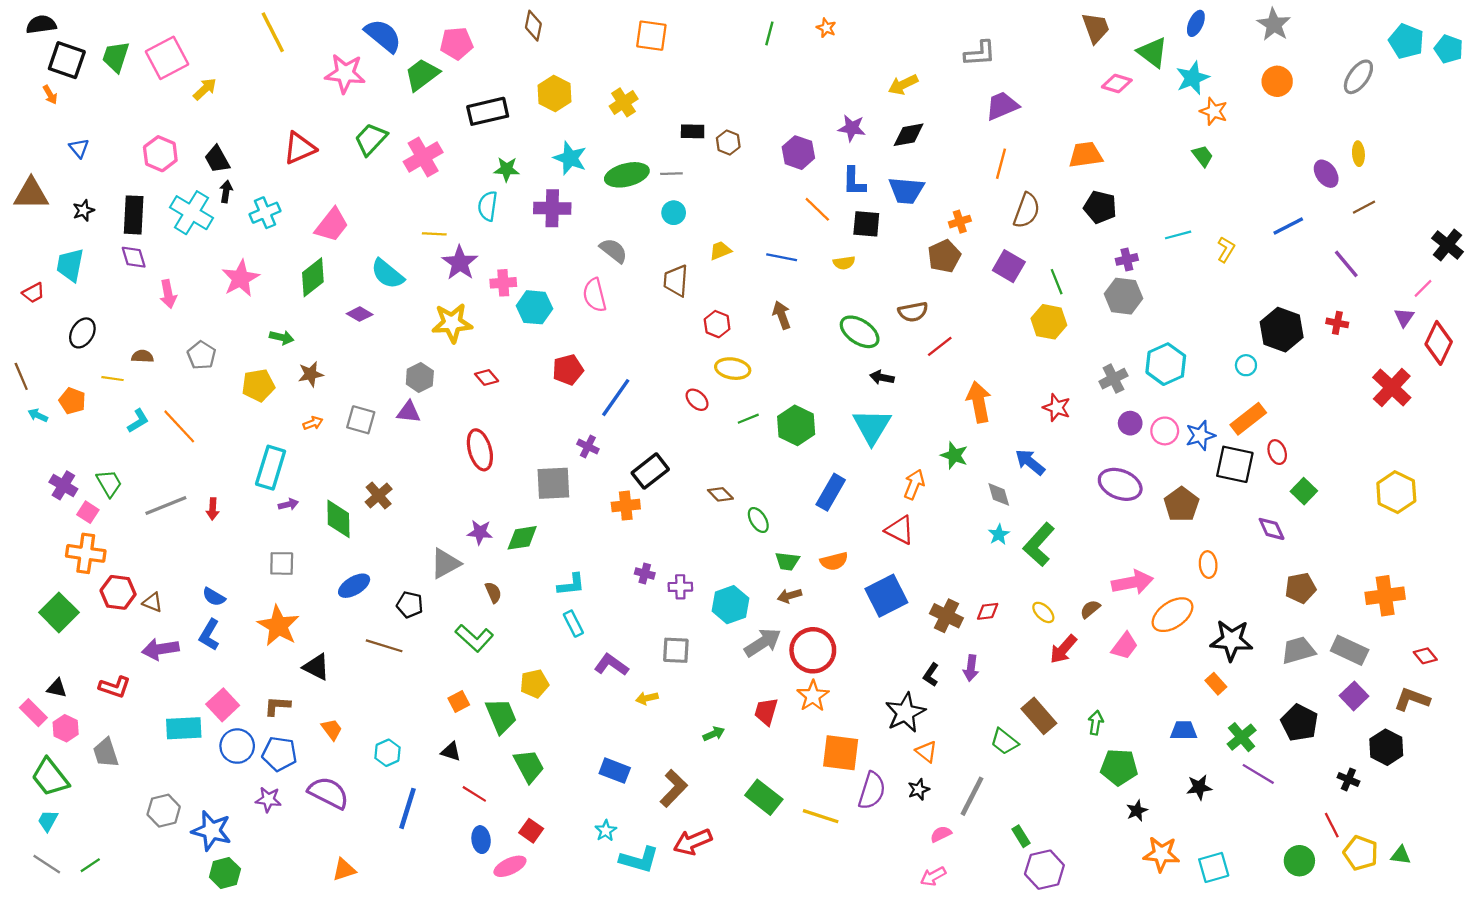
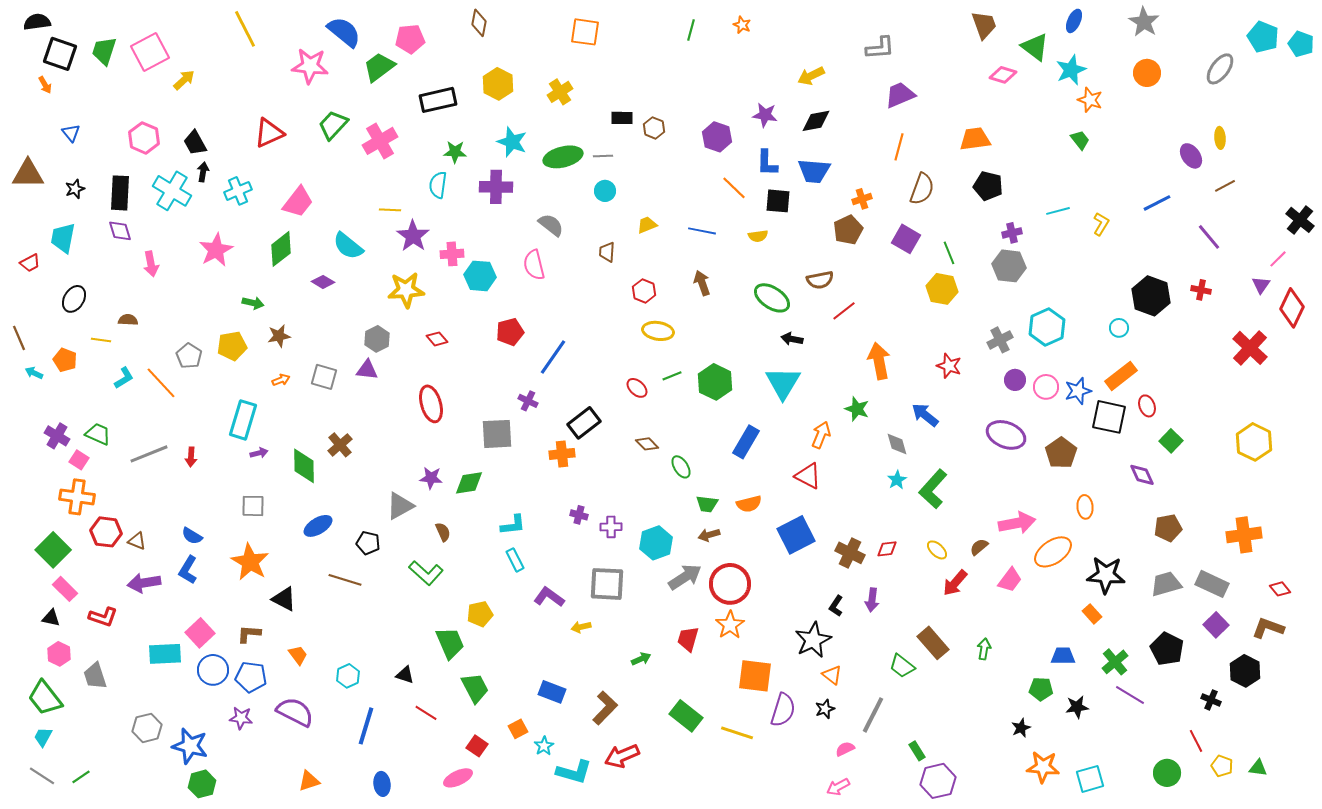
brown trapezoid: (676, 281) -> (607, 252), size x0.7
gray pentagon: (202, 355) -> (189, 356), moved
red ellipse: (697, 400) -> (637, 388), moved
green trapezoid: (109, 483) -> (98, 434), turned -36
gray square: (676, 650) -> (607, 584), size x1.4
orange square: (459, 702) -> (518, 729), moved
pink rectangle: (33, 713) -> (65, 589), moved
green pentagon: (1119, 767) -> (1041, 689), moved, size x0.7
blue ellipse: (481, 840) -> (382, 784), moved
yellow pentagon: (1361, 853) -> (1222, 766), size x0.7

